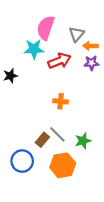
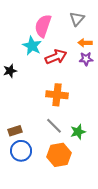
gray triangle: (77, 34) -> (77, 19), moved
cyan star: (34, 49) -> (32, 46), turned 30
orange cross: (61, 101) -> (57, 95), size x1.5
brown rectangle: (42, 140) -> (15, 131), moved, turned 32

